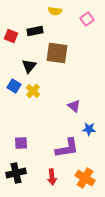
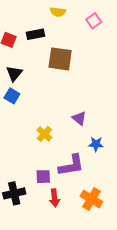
black triangle: (29, 66) -> (14, 73), moved
yellow cross: (33, 91) -> (44, 134), moved
purple square: (21, 143) -> (43, 177), moved

